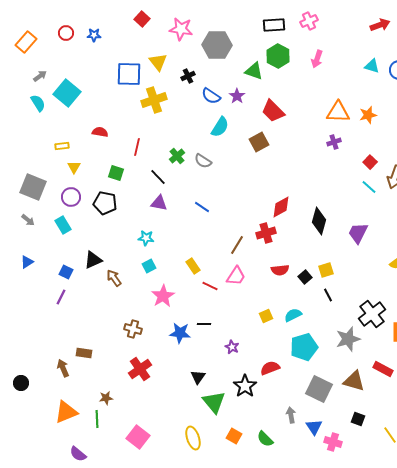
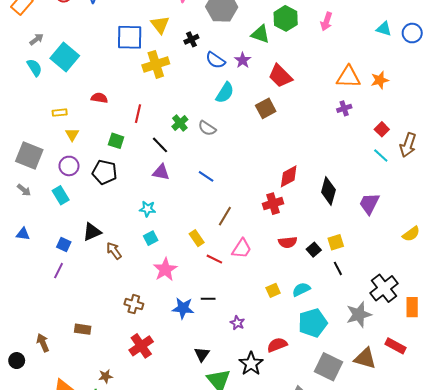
brown line: (237, 245) -> (225, 216), moved
blue triangle: (27, 262) -> (23, 234), turned 40
brown arrow: (63, 368) -> (43, 343), moved

